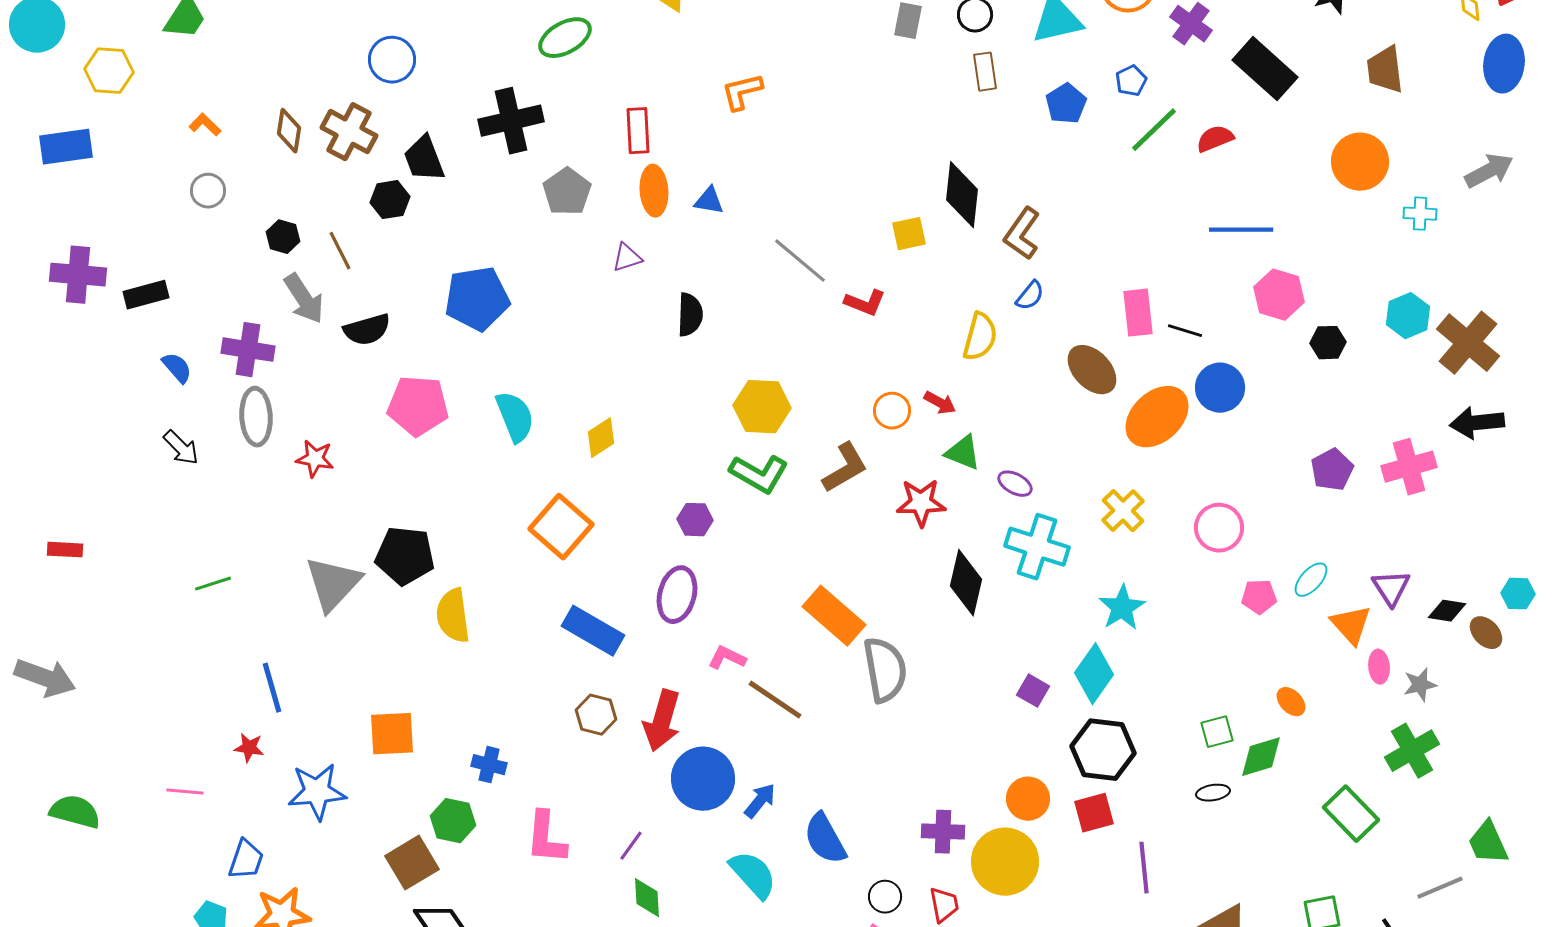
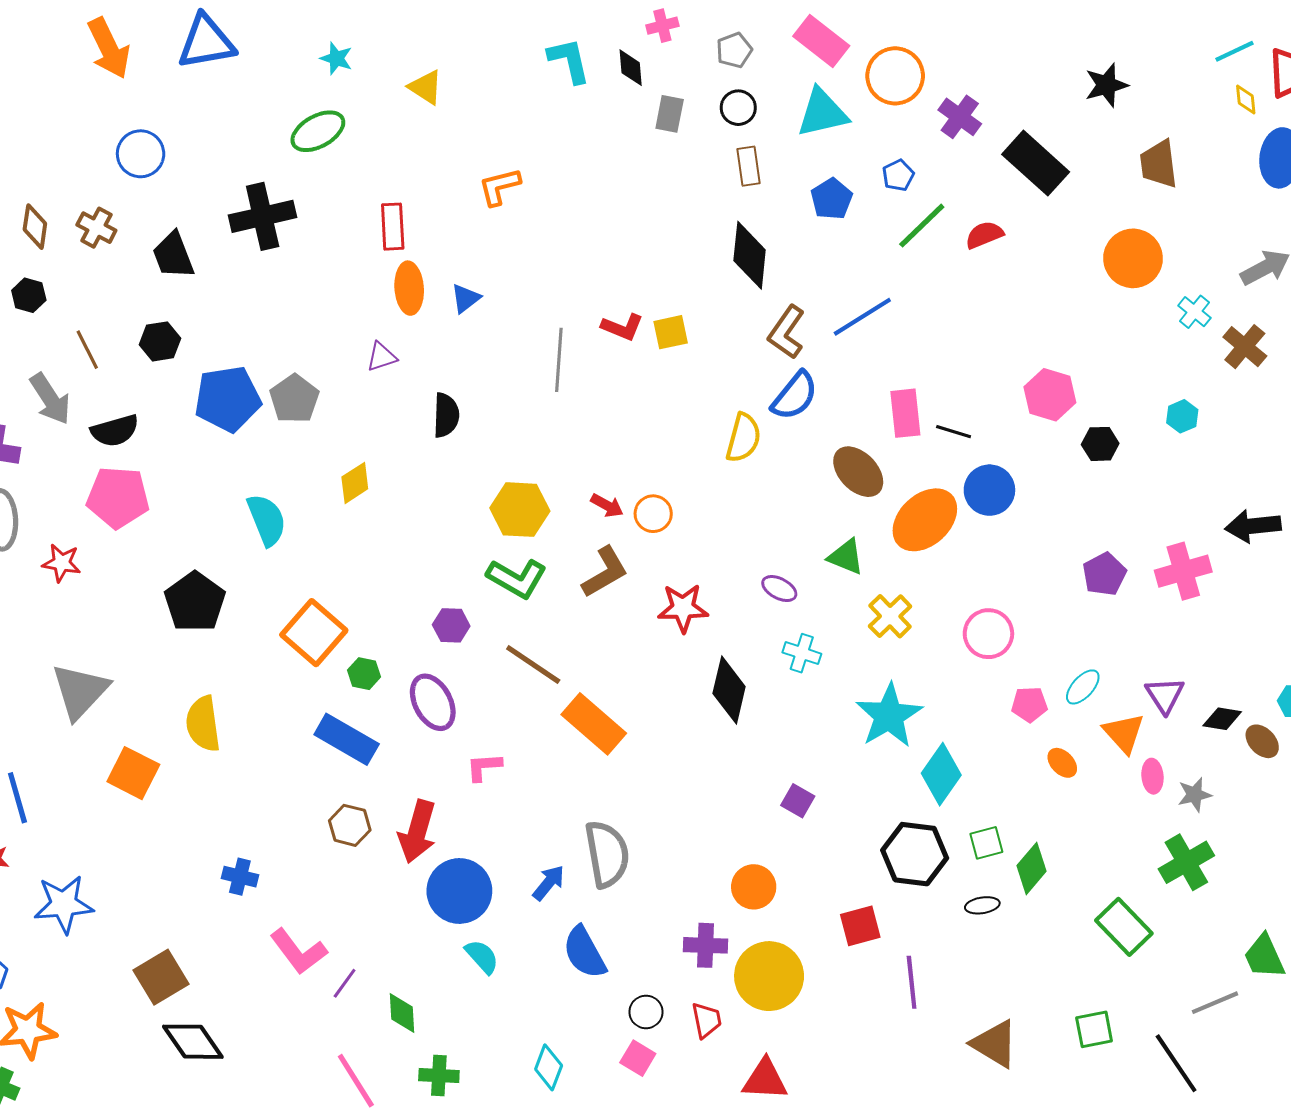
brown cross: (349, 132) -> (96, 228), size x0.7
gray pentagon: (567, 192) -> (294, 399), moved
black diamond: (962, 195) -> (750, 255), moved
black hexagon: (390, 200) -> (160, 341), moved
blue triangle: (709, 201) -> (466, 298), turned -48
cyan cross: (1420, 214) -> (1195, 312), turned 36
blue line: (1241, 230) -> (862, 317), moved, turned -32
black hexagon: (283, 237) -> (29, 295), moved
gray line: (800, 261) -> (559, 360), turned 54
blue semicircle: (1030, 296) -> (795, 396), size x1.6
red L-shape: (865, 303) -> (622, 327), moved
cyan hexagon: (1408, 316) -> (1182, 416), size x0.7
brown cross: (1468, 343) -> (1245, 347), moved, size x0.7
red arrow: (940, 403) -> (607, 505), moved
pink pentagon: (418, 406) -> (118, 497), moved
yellow diamond: (601, 438) -> (355, 483), moved
green triangle: (963, 453) -> (846, 557), moved
cyan cross: (1037, 547) -> (802, 653), size x0.6
black pentagon: (405, 556) -> (195, 602), moved, turned 30
purple ellipse: (677, 595) -> (433, 702), turned -42
cyan star: (1122, 608) -> (889, 716), size x1.4
pink L-shape: (727, 658) -> (484, 767), turned -30
gray semicircle: (885, 670) -> (607, 854), moved
cyan diamond: (1094, 674) -> (941, 774), moved
brown line: (775, 700) -> (533, 664), moved
orange ellipse: (1291, 702) -> (1062, 763), moved
orange square: (392, 734) -> (133, 773), moved, turned 30
black hexagon: (1103, 750) -> (915, 854), moved
green diamond: (1261, 757) -> (1032, 868), turned -33
orange circle: (1028, 799) -> (754, 887), moved
blue arrow: (760, 801) -> (549, 883), moved
green hexagon: (453, 821) -> (364, 674), moved, size x0.7
pink L-shape: (546, 838) -> (298, 951), turned -42
purple line: (631, 846) -> (345, 983), moved
cyan semicircle: (753, 875) -> (482, 957), moved, size x0.7

